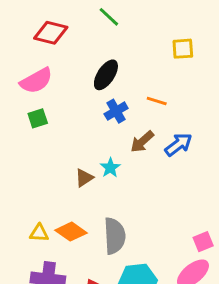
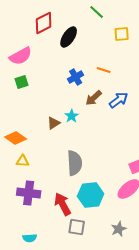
green line: (109, 17) -> (97, 12), moved
red diamond: (51, 33) -> (44, 23), moved, turned -40
black ellipse: (106, 75) -> (69, 37), moved
orange diamond: (71, 232) -> (16, 138), moved

